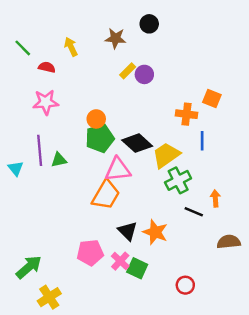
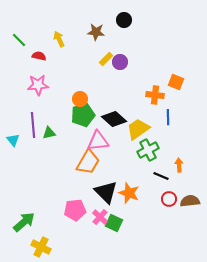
black triangle: (128, 231) -> (106, 192), size x1.4
red circle: (185, 285) -> (169, 199), moved
yellow cross: (49, 297) -> (41, 247), turned -30

